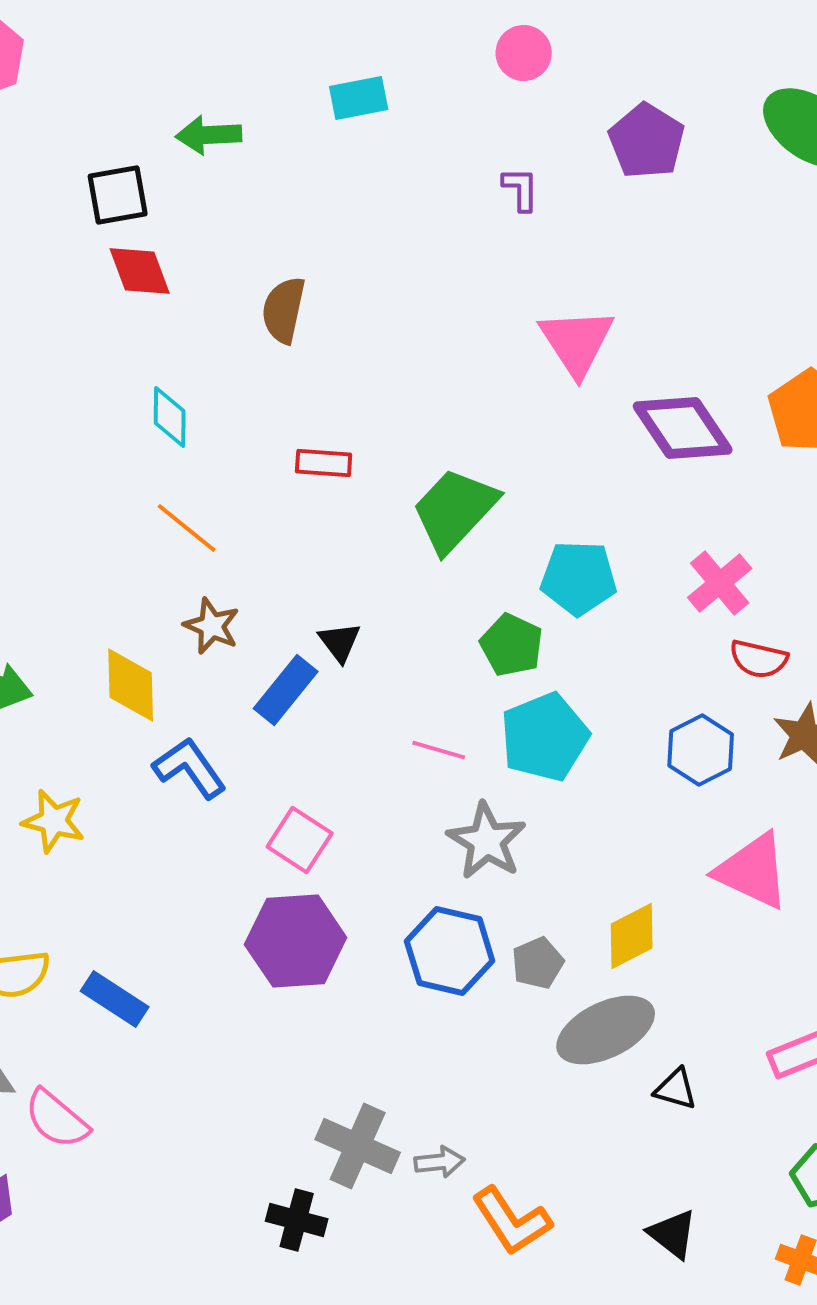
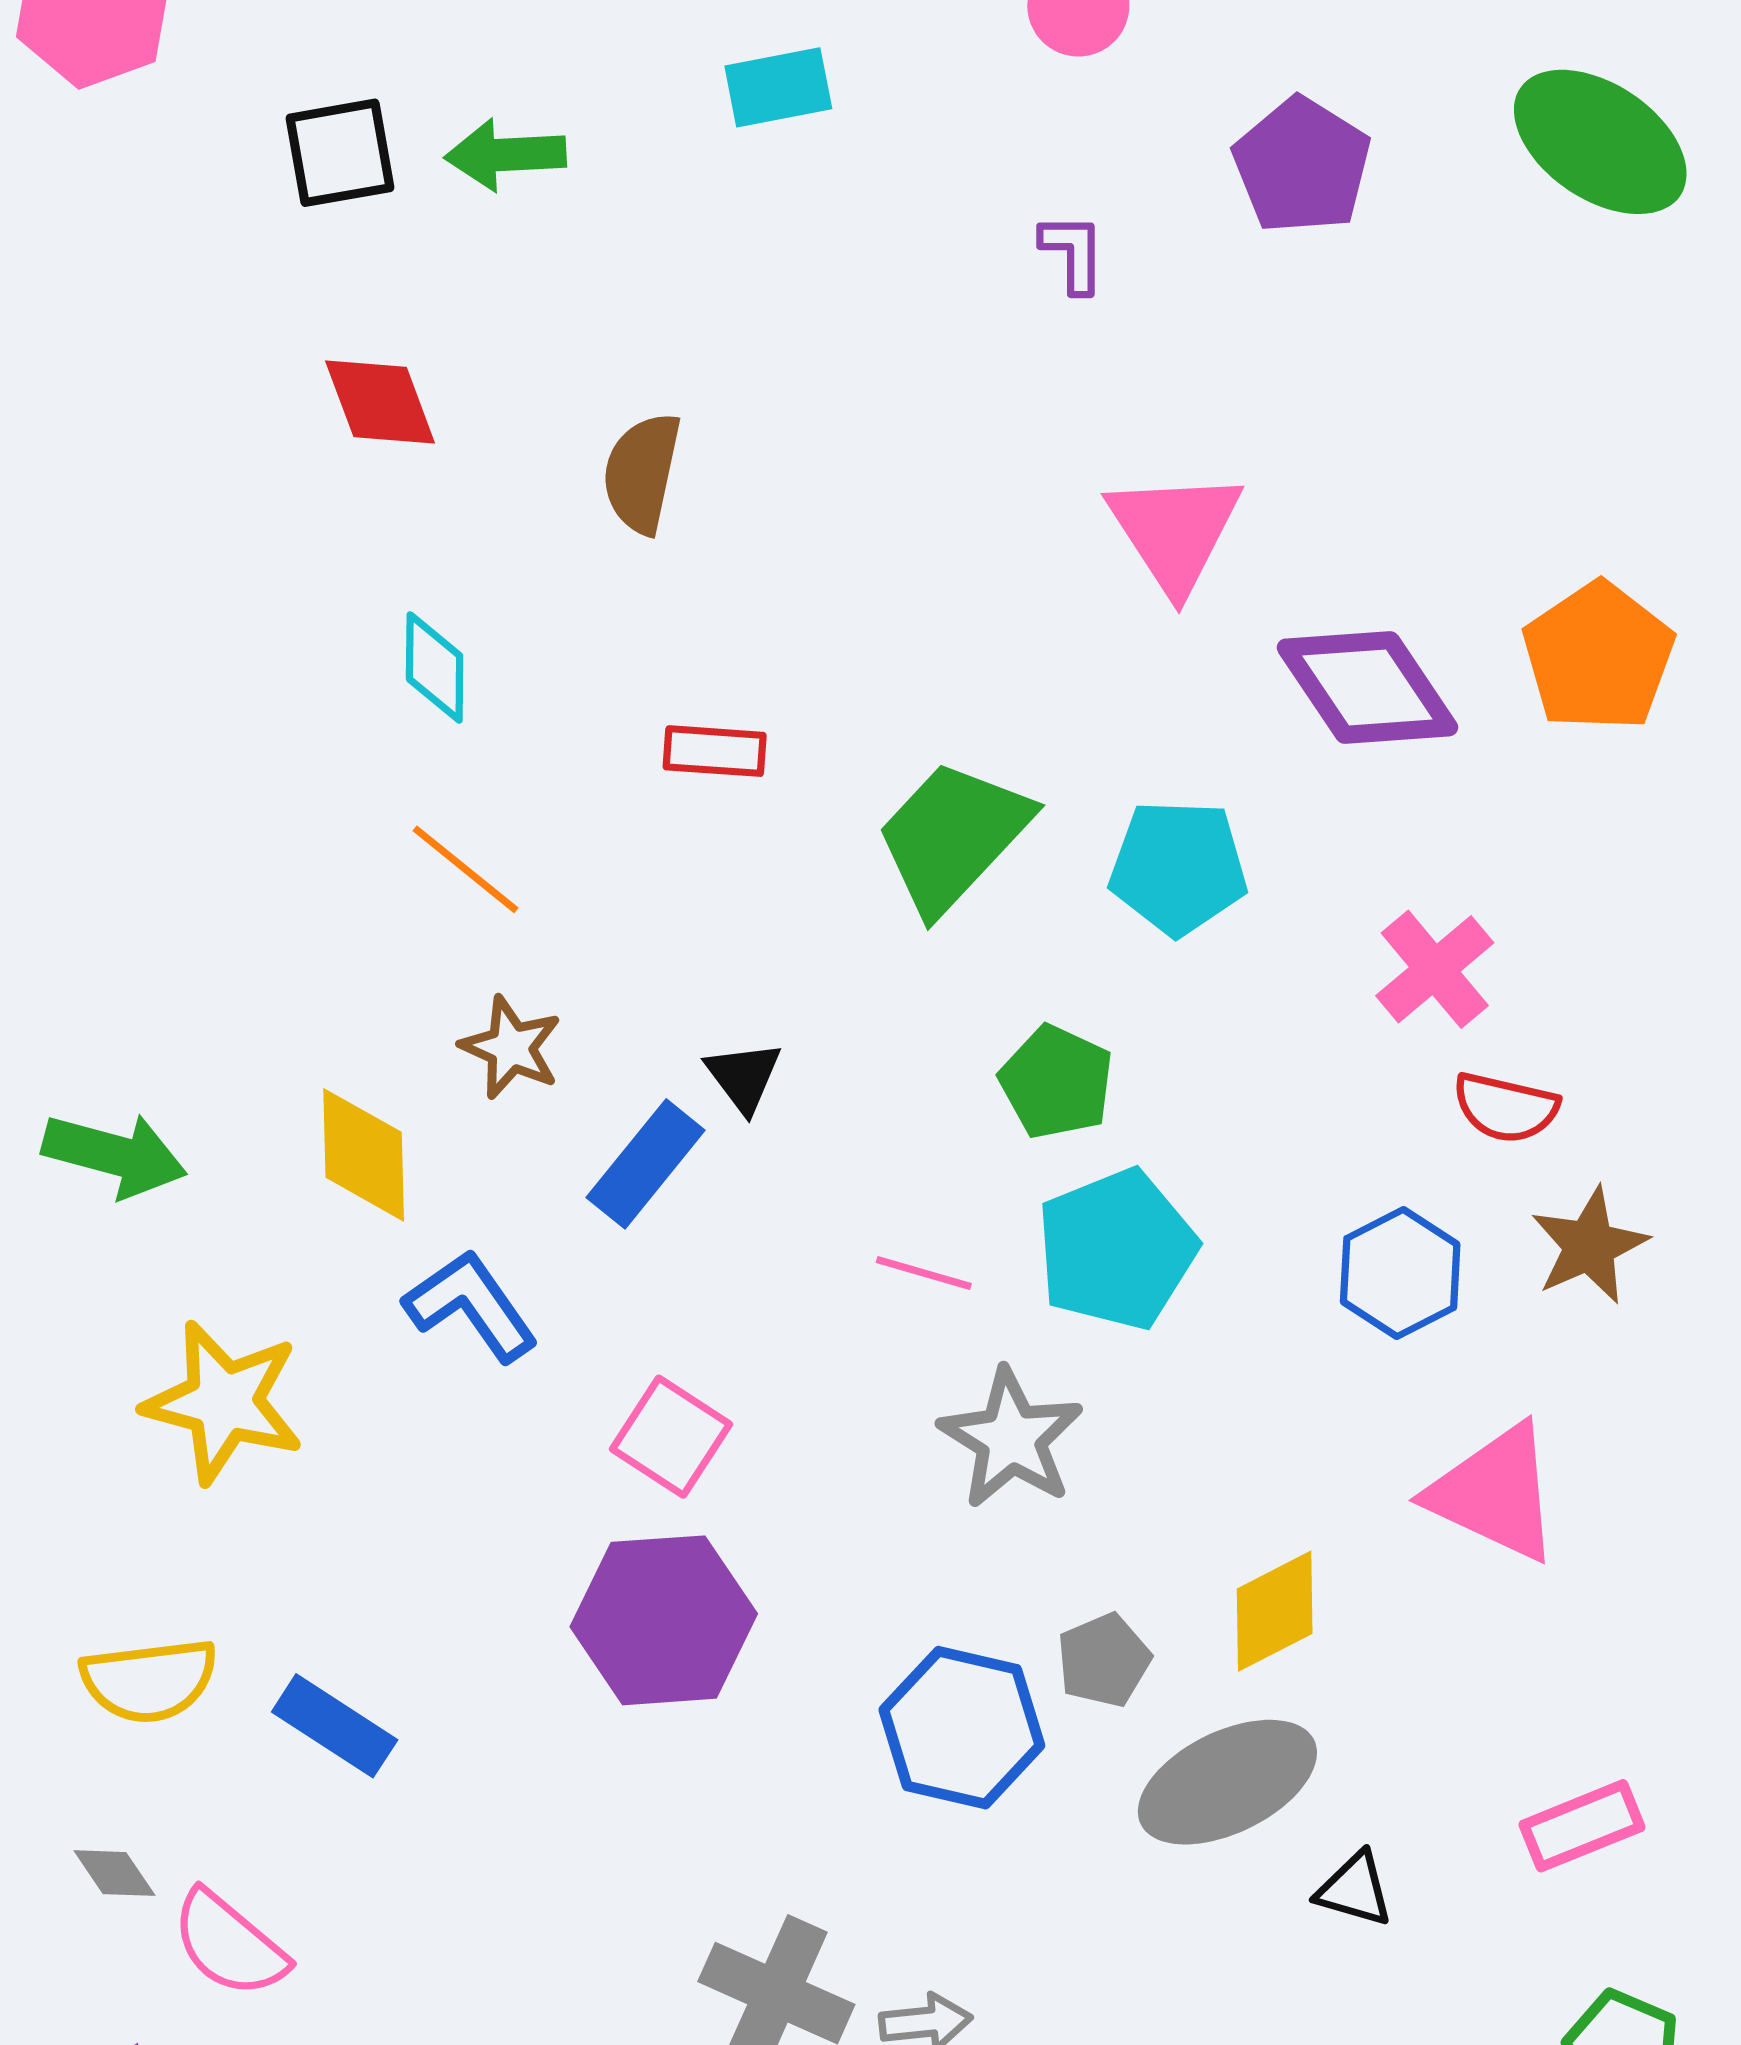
black square: (118, 195) -> (340, 153), moved
cyan pentagon: (579, 578) -> (1178, 867), moved
yellow star: (54, 821) -> (224, 1402), size x1.4
blue hexagon: (450, 951) -> (962, 1728), moved

